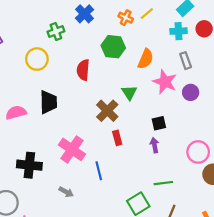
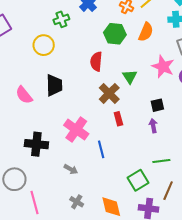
orange semicircle: (146, 59) -> (146, 32), moved
red semicircle: (83, 70) -> (96, 61), moved
pink semicircle: (16, 113) -> (24, 95), turned -114

